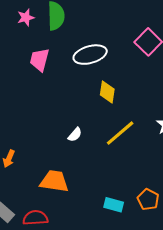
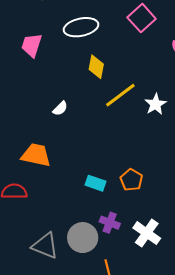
pink trapezoid: (40, 60) -> (32, 45), moved
yellow line: (120, 133) -> (120, 95), moved

